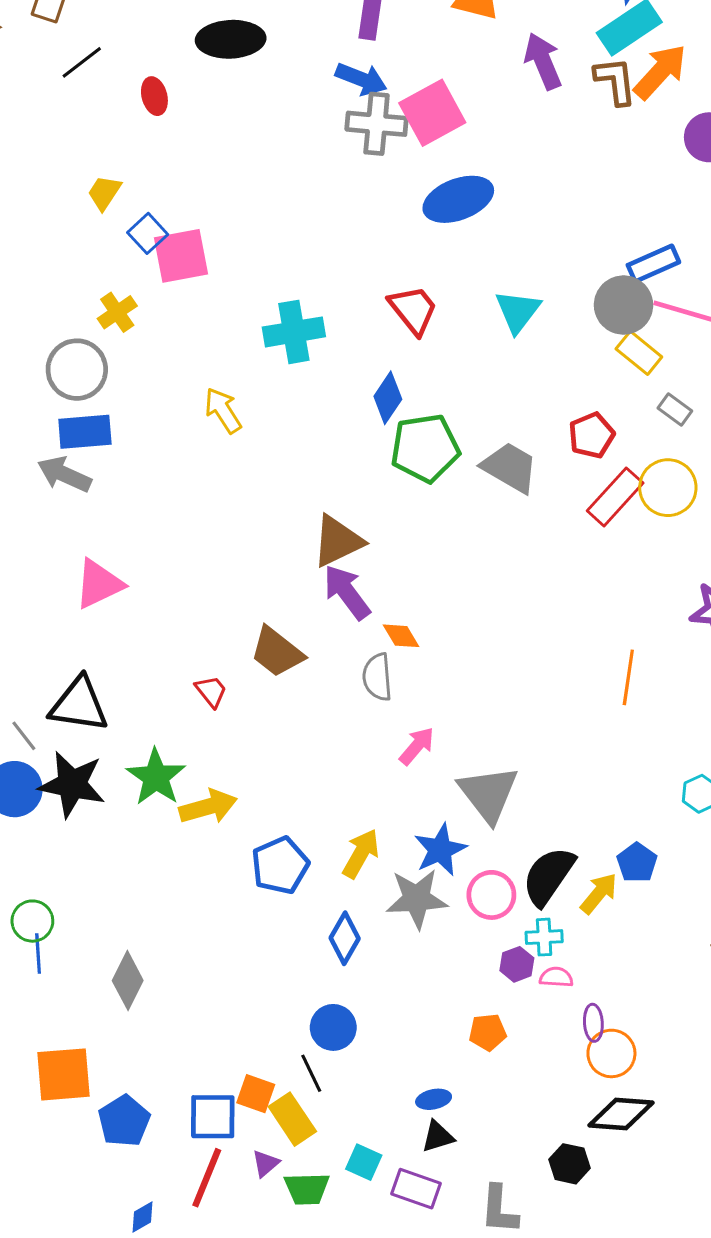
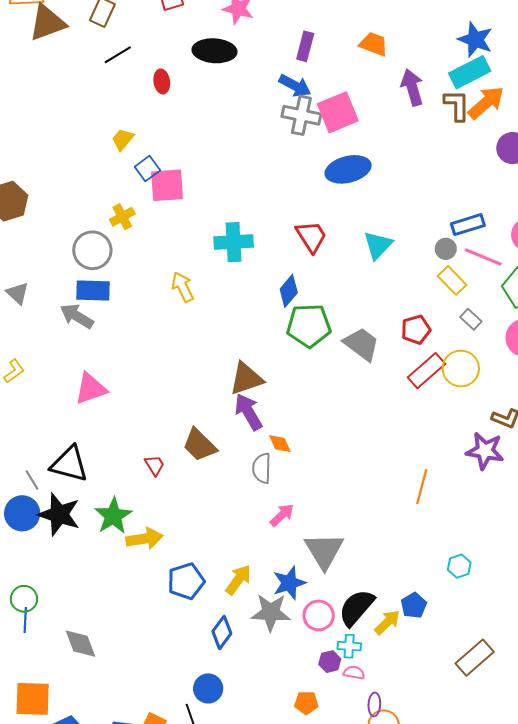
gray circle: (623, 305) -> (446, 249), size x0.6
gray diamond: (128, 981) -> (80, 644), turned -54

